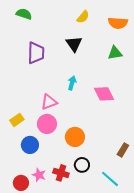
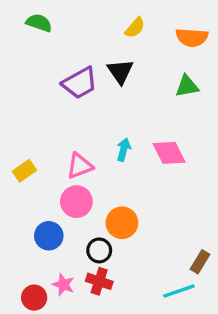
purple trapezoid: (36, 53) -> (80, 83), moved, turned 60
cyan arrow: (72, 83) -> (124, 150), moved
yellow rectangle: (17, 120) -> (24, 171), moved
brown rectangle: (123, 150) -> (200, 262), moved
black circle: (82, 165) -> (99, 250), moved
cyan line: (110, 179) -> (179, 291), turned -60

